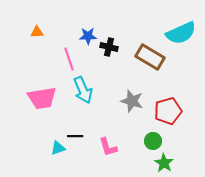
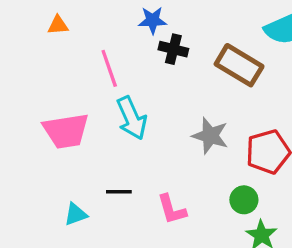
blue star: (88, 36) -> (153, 20), moved
cyan triangle: (58, 148) -> (76, 214), moved

